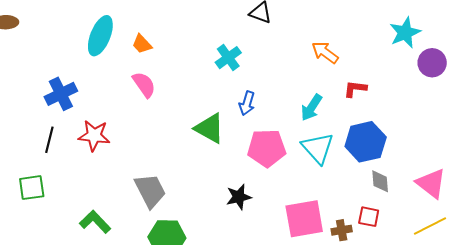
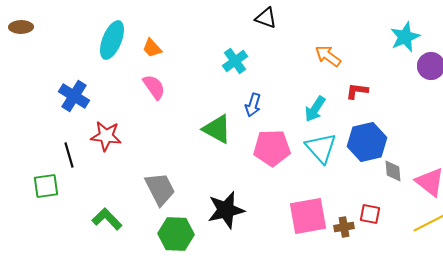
blue cross: (61, 94) -> (74, 96), turned -32
black line: (49, 140) -> (69, 155), moved, turned -30
gray diamond: (380, 181) -> (393, 171), moved
black star: (239, 197) -> (226, 210), moved, size x1.5

